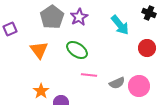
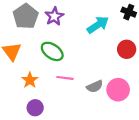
cyan arrow: (120, 25) -> (98, 25), turned -85
orange star: (41, 91) -> (30, 80), moved

